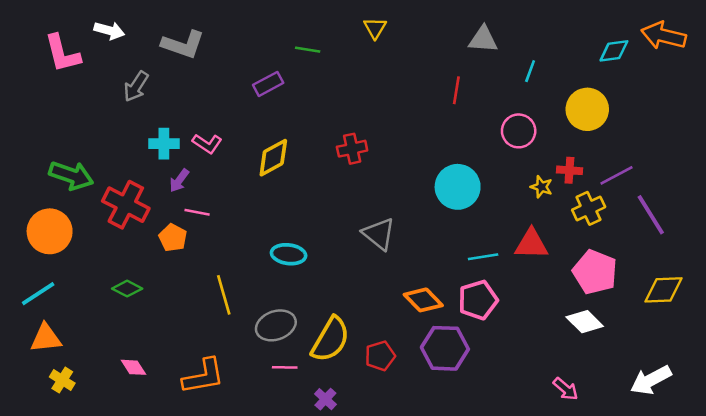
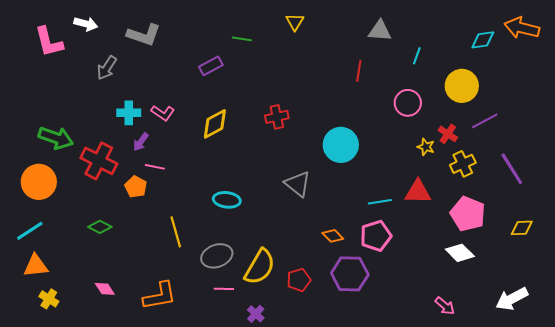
red cross: (569, 170) -> (448, 134), turned 30
purple line: (616, 175) -> (485, 121), moved
cyan circle: (458, 187) -> (341, 145), moved
yellow diamond: (664, 290) -> (522, 228), size x0.7
orange diamond: (423, 300) -> (333, 236), size x0.7

